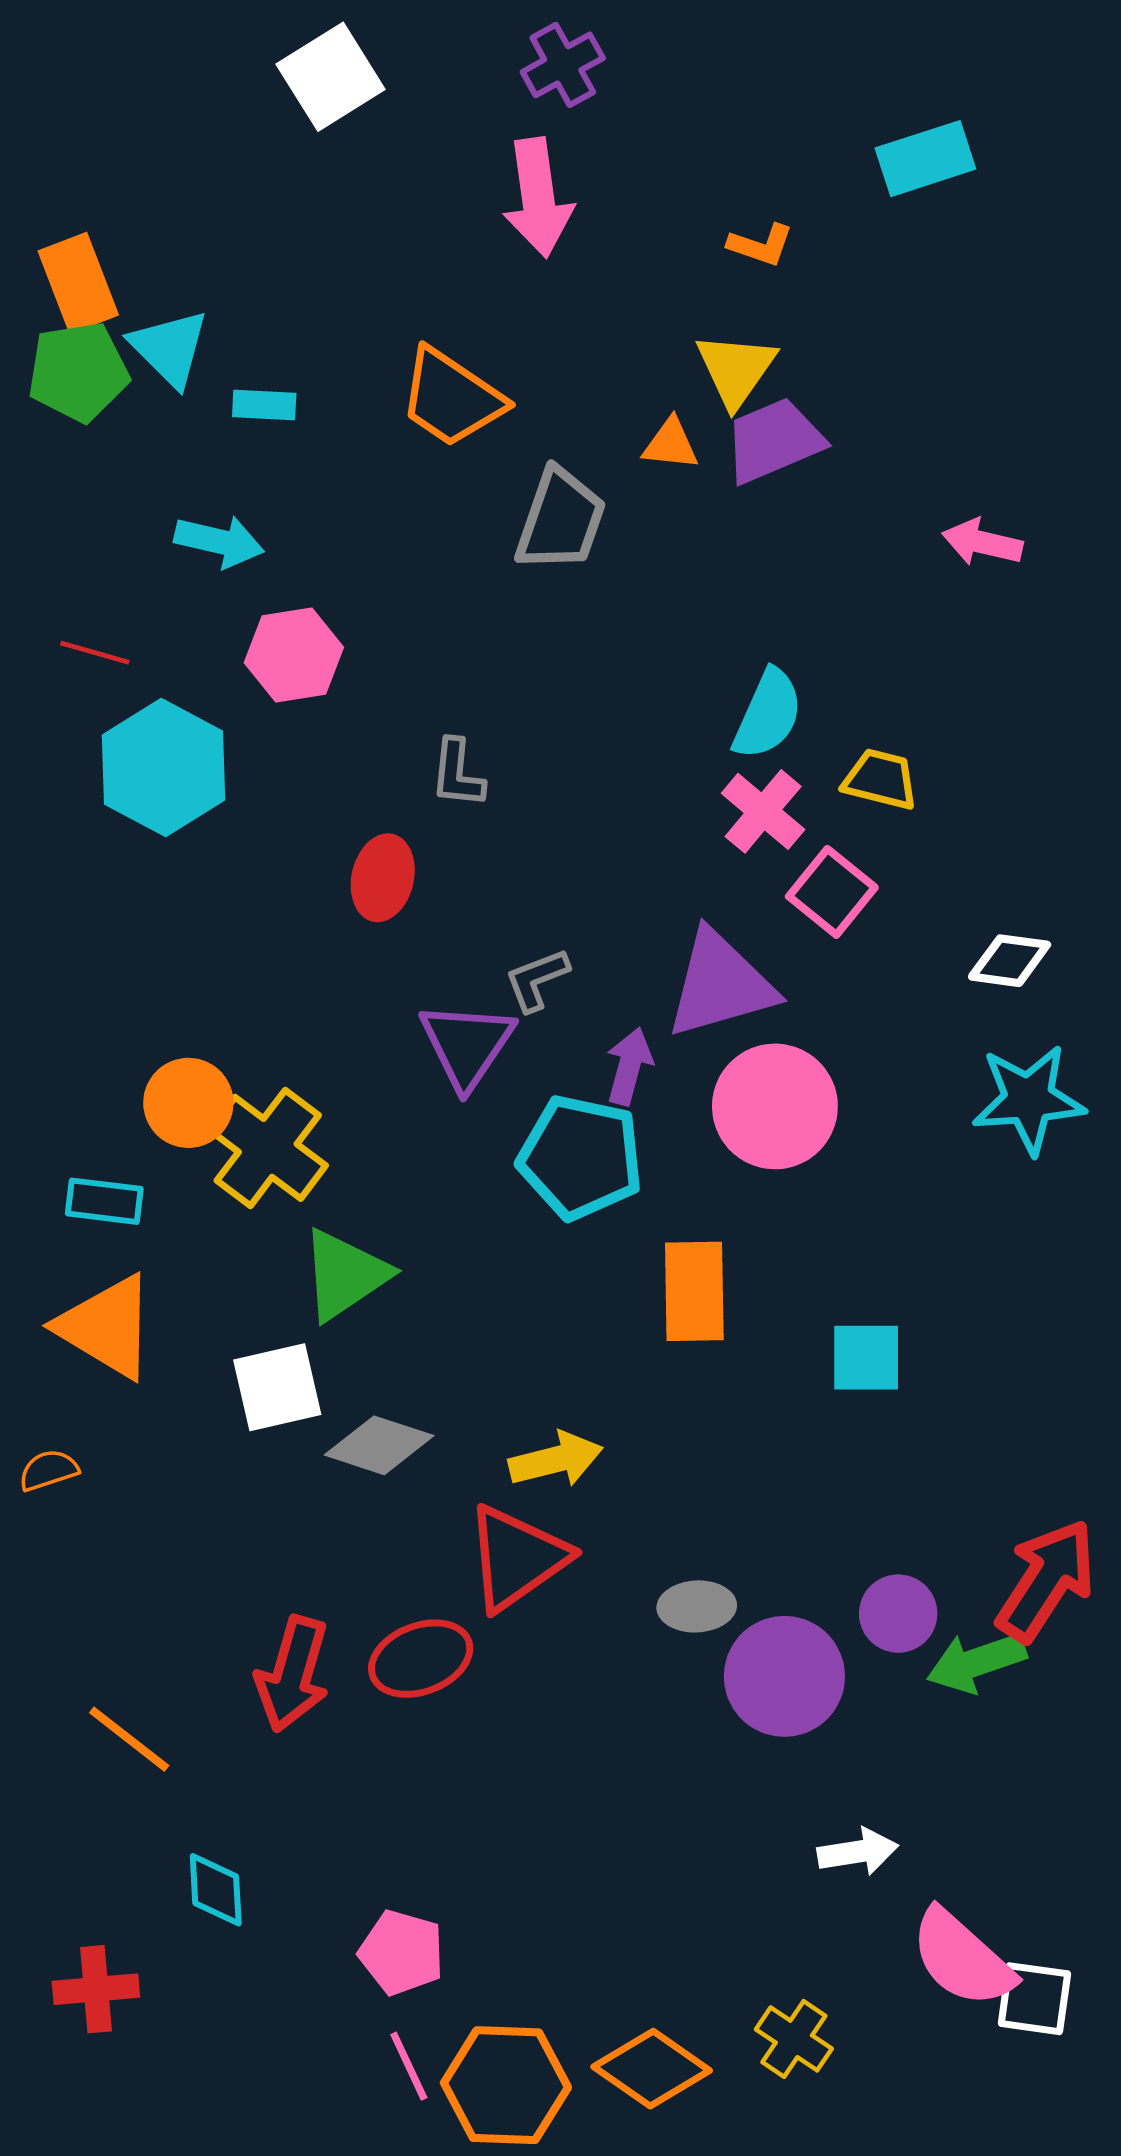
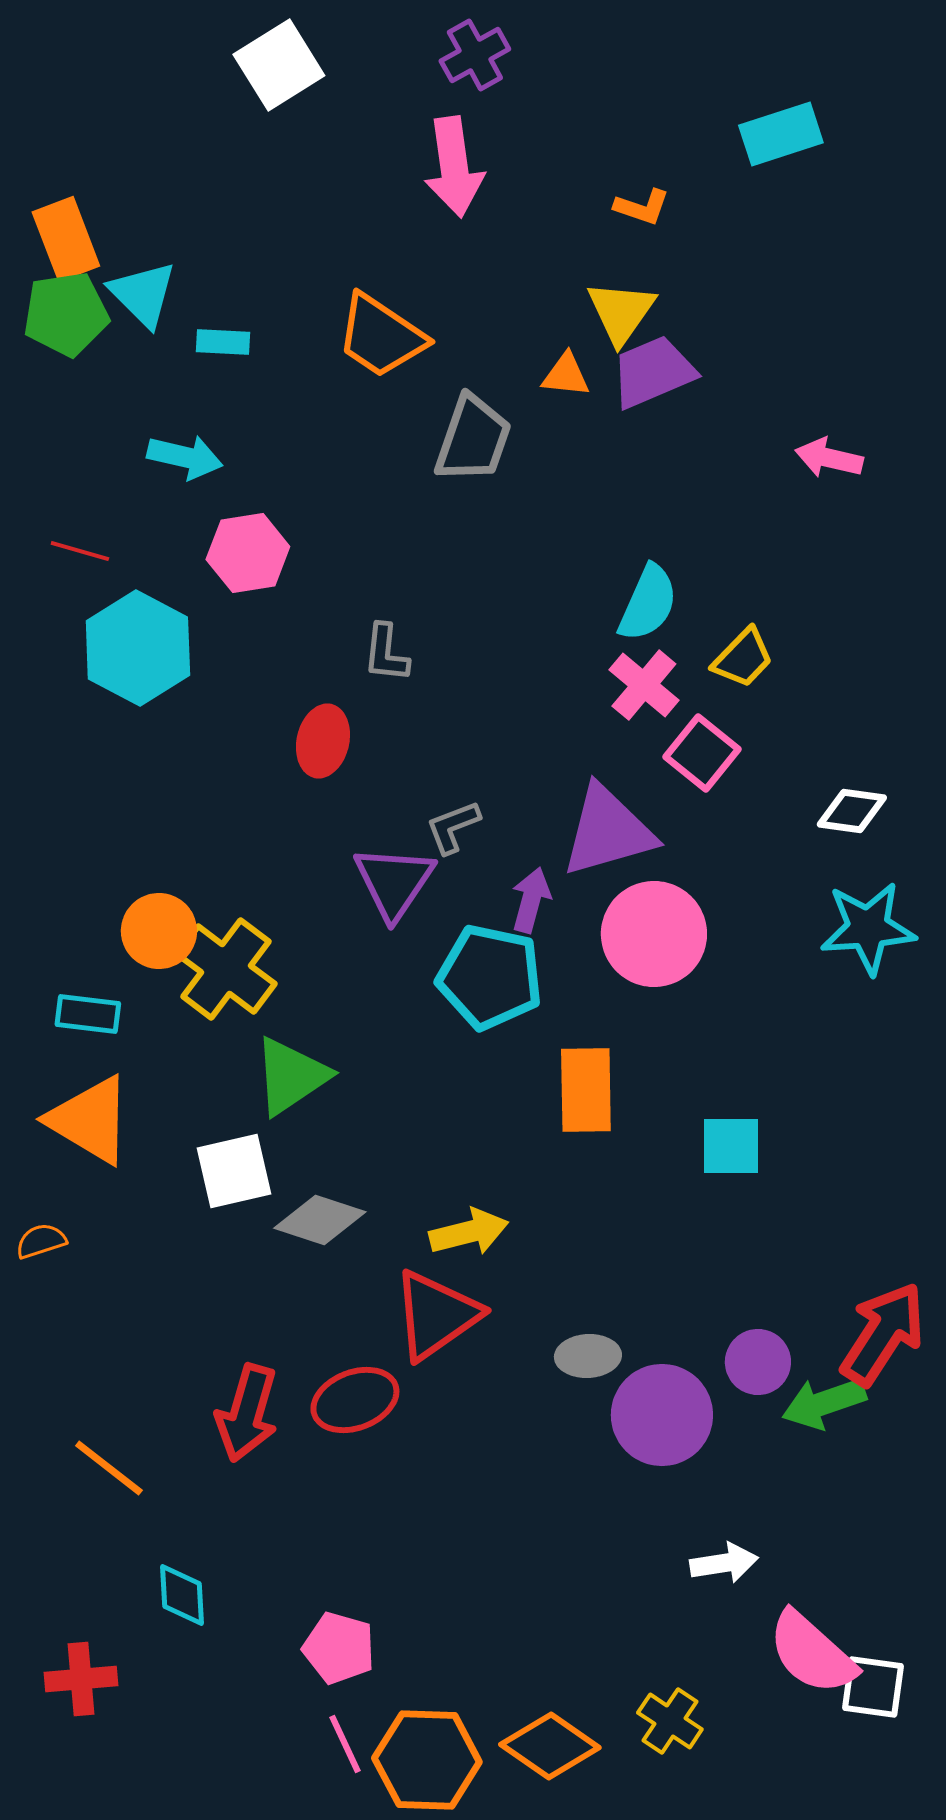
yellow trapezoid: (880, 779) -> (743, 658), turned 120

